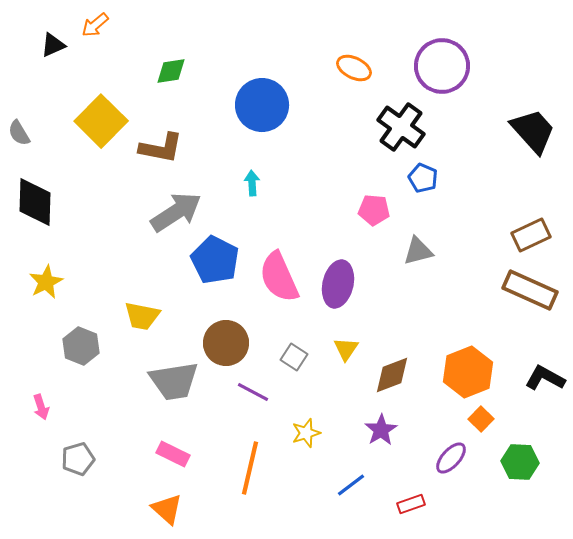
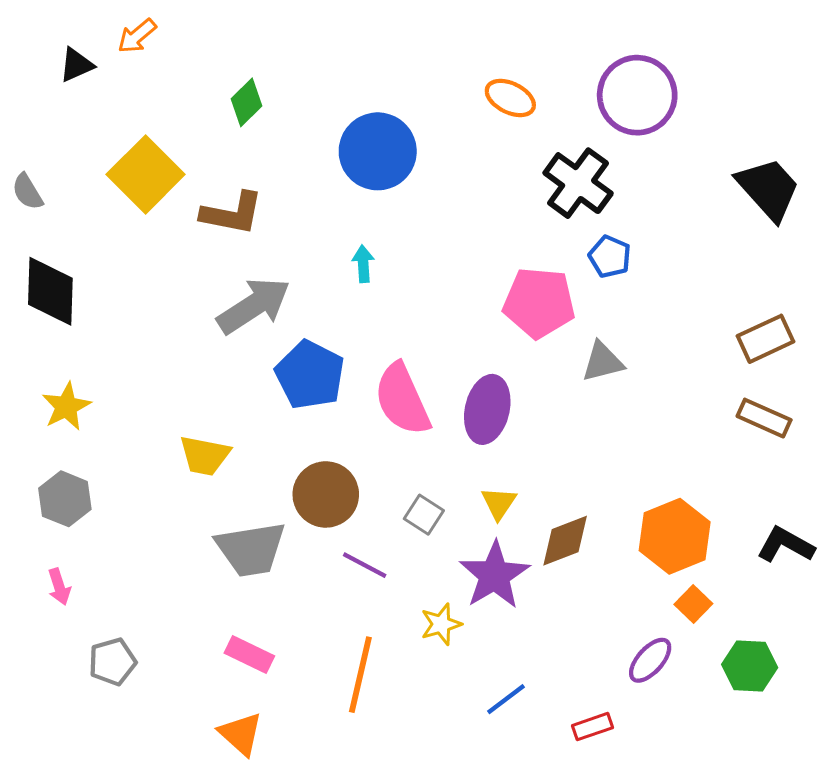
green diamond: (171, 71) -> (246, 102), turned -36
pink pentagon: (374, 210) -> (539, 303), size x1.6
brown rectangle: (530, 290) -> (764, 418), size x0.7
gray hexagon: (81, 346) -> (65, 499), moved
purple star: (381, 430) -> (494, 575), moved, size x1.5

